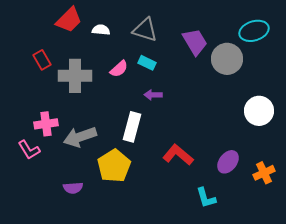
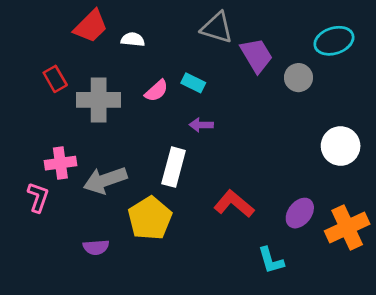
gray triangle: (145, 30) -> (217, 28), moved
gray circle: (227, 59) -> (298, 78), size x0.7
pink L-shape: (29, 150) -> (38, 197), turned -130
orange cross: (264, 173) -> (347, 228), size x1.5

